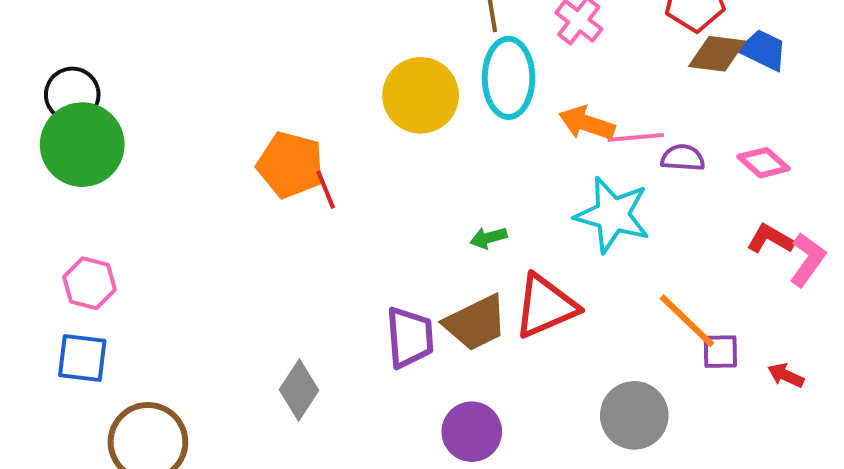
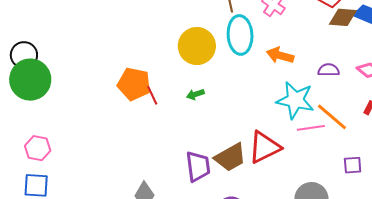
pink line: (636, 137) -> (311, 128), moved
green arrow: (488, 238) -> (195, 94), moved
orange line: (687, 321) -> (332, 117), moved

